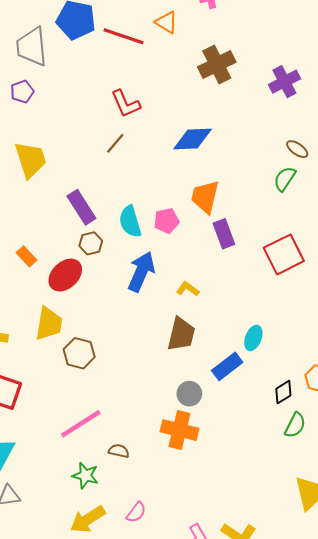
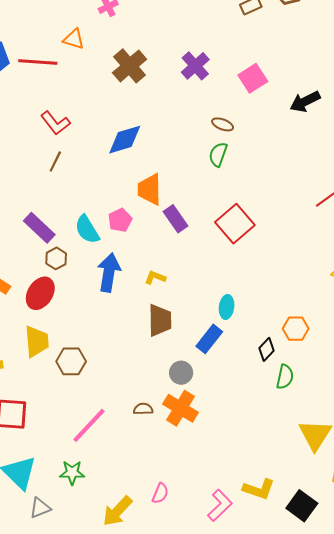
orange cross: (179, 430) -> (180, 408), turned 32
brown semicircle: (119, 451) -> (143, 409), moved
green star: (85, 475) -> (72, 473), moved

